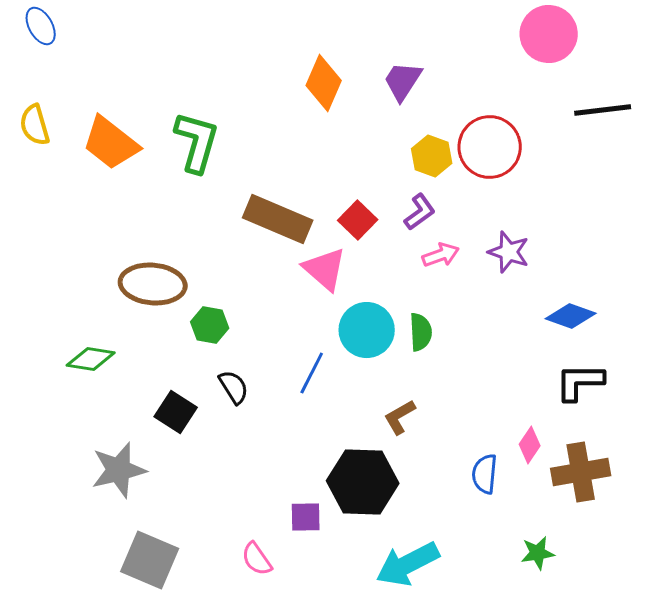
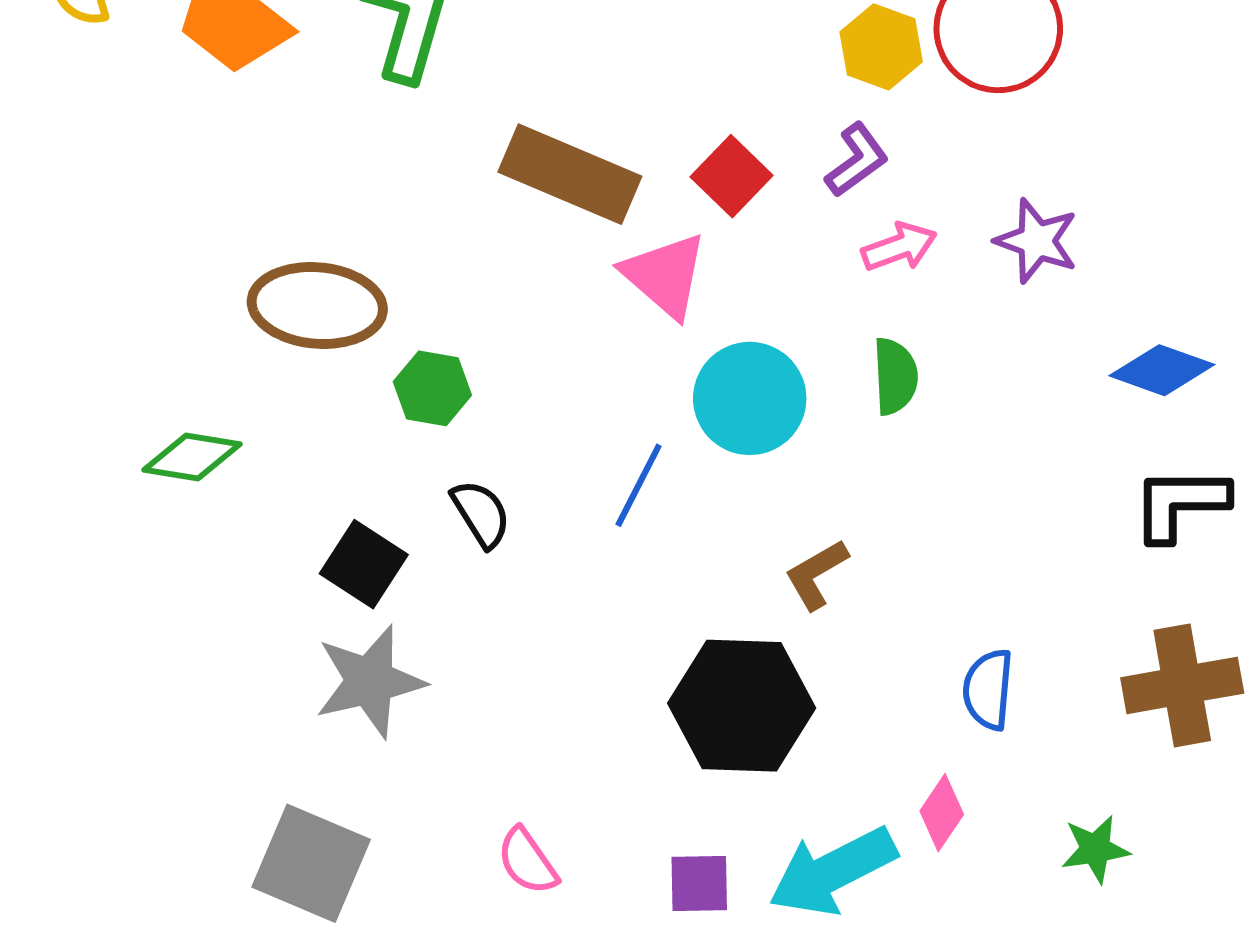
green semicircle: (421, 332) -> (895, 376), moved
pink diamond: (530, 445) -> (942, 813), moved
gray star: (119, 470) -> (370, 681), moved
purple square: (306, 517) -> (699, 883), moved

